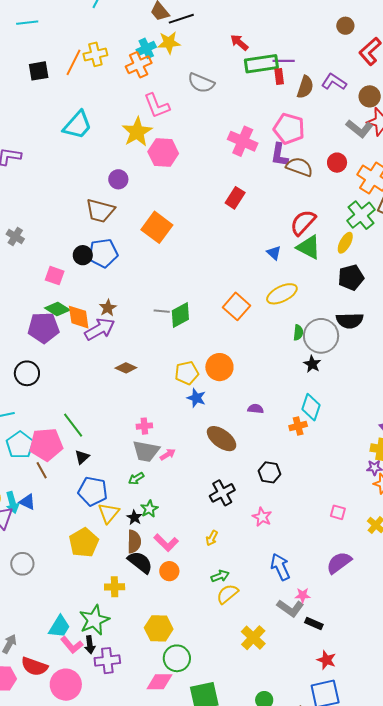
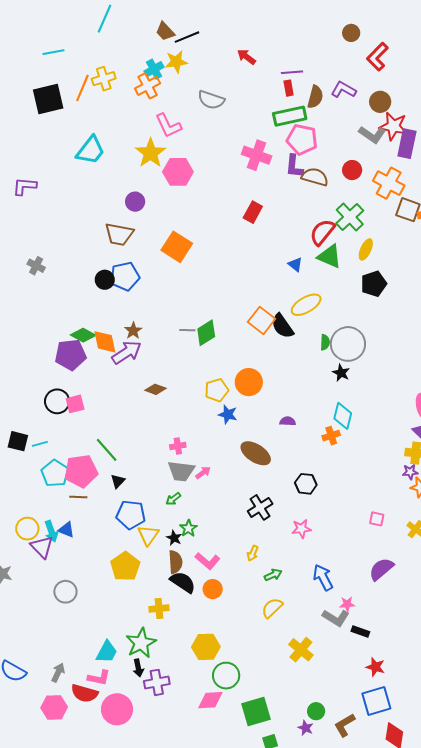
cyan line: (27, 23) -> (53, 52), moved
green rectangle: (261, 64) -> (290, 116), moved
black square: (39, 71) -> (48, 99), size x1.5
green cross: (361, 215) -> (350, 217), moved
pink square: (55, 276) -> (75, 404), moved, turned -30
black semicircle: (350, 321) -> (282, 326), moved, turned 60
brown line: (42, 470) -> (78, 497), turned -54
pink star: (262, 517) -> (301, 529), turned -30
green arrow: (220, 576) -> (273, 575), moved
pink L-shape: (72, 645) -> (99, 678), moved, turned -35

